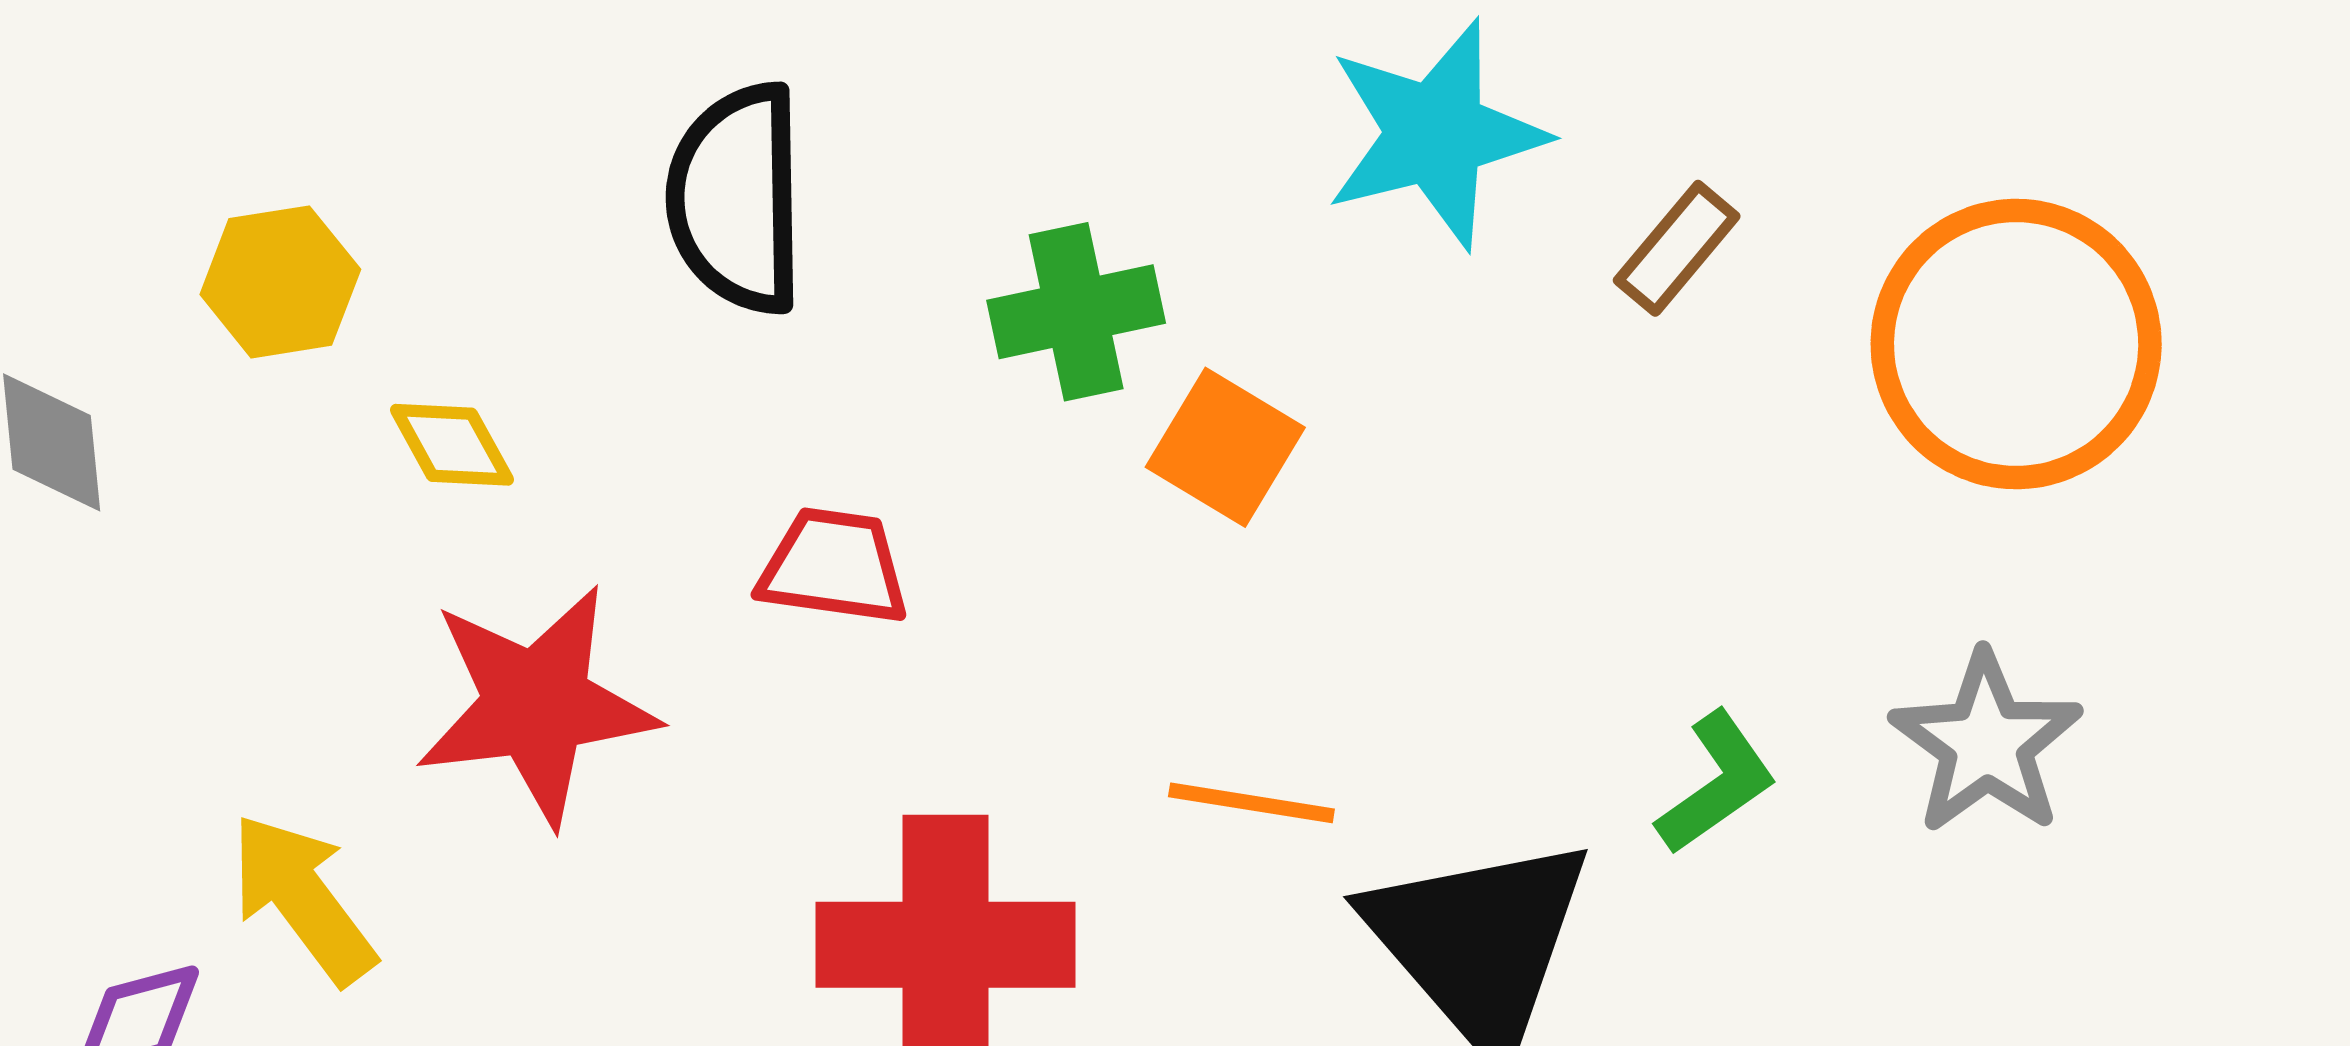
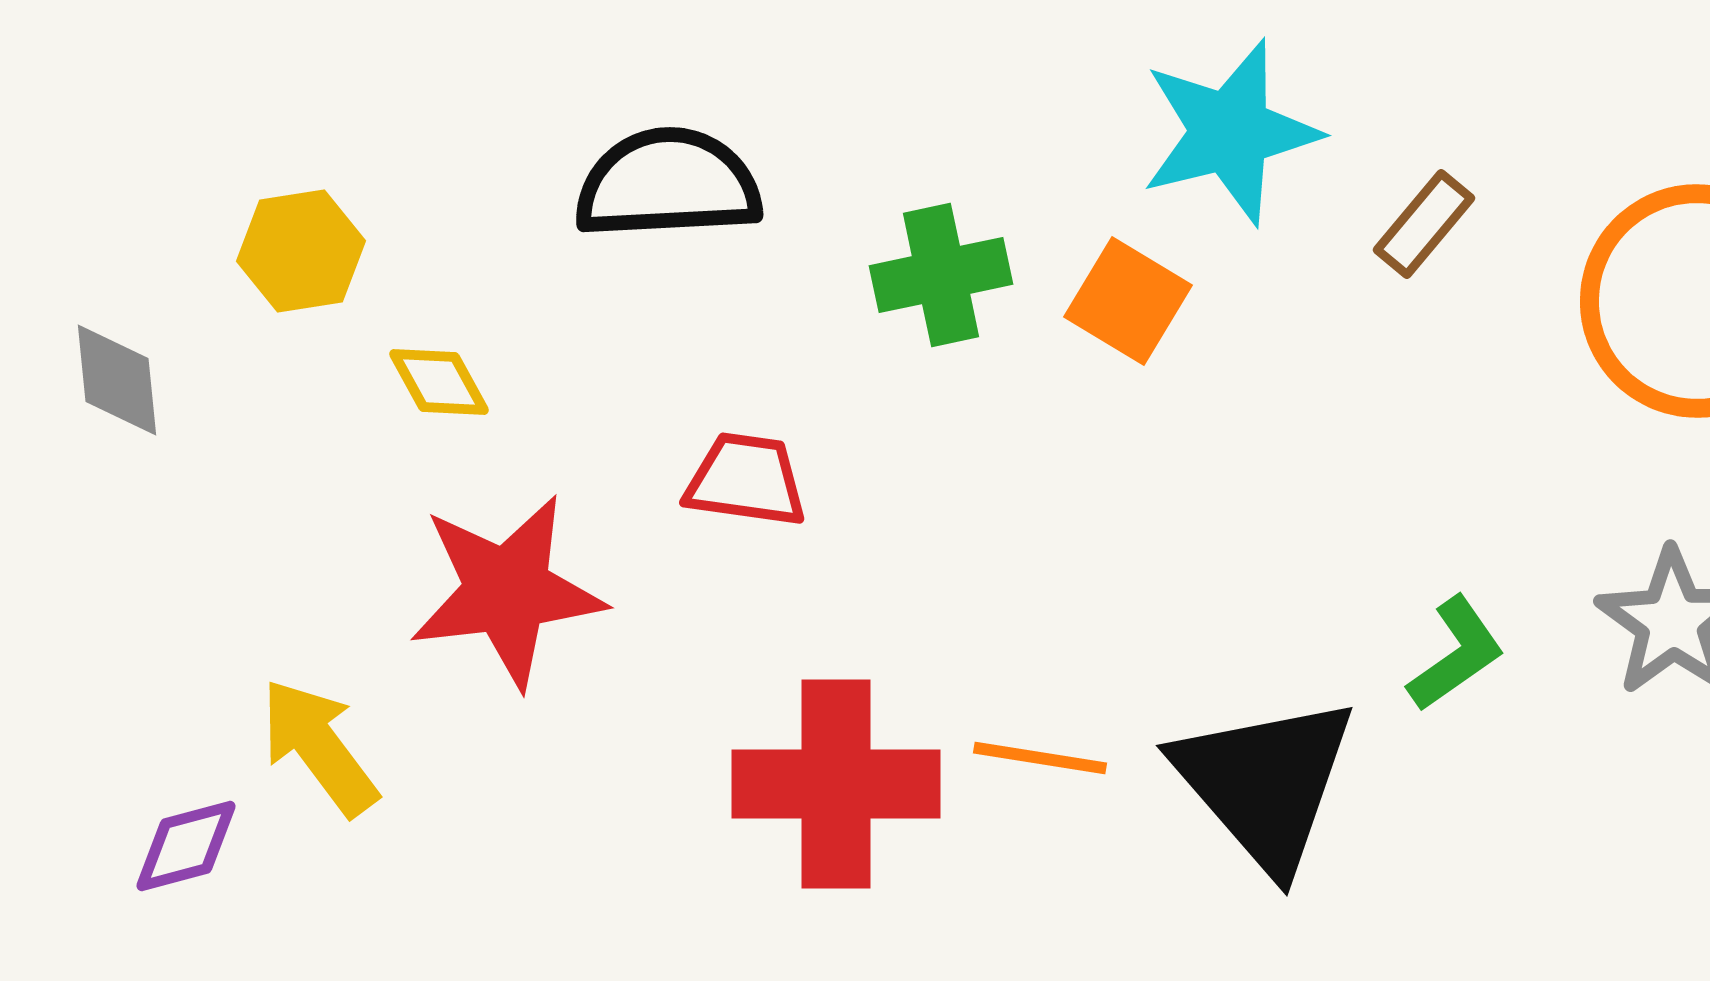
black semicircle: (737, 199) -> (668, 184), turned 88
orange square: (1225, 447) -> (1128, 301), moved
orange line: (1251, 803) -> (1040, 758), moved

